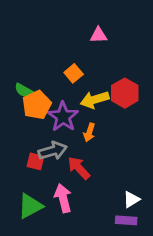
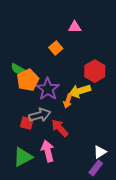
orange square: (74, 73) -> (56, 48), moved
yellow arrow: (95, 100) -> (80, 91), moved
purple rectangle: (126, 220) -> (96, 168), turned -56

